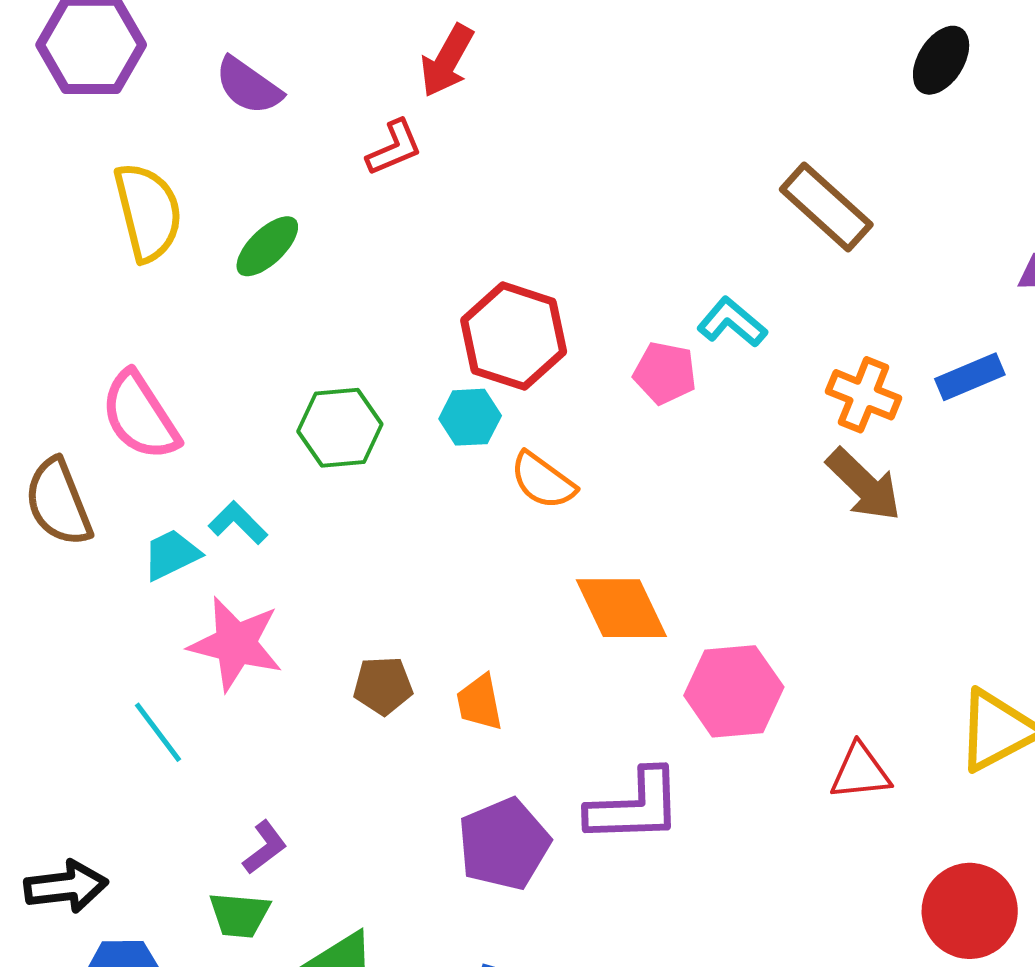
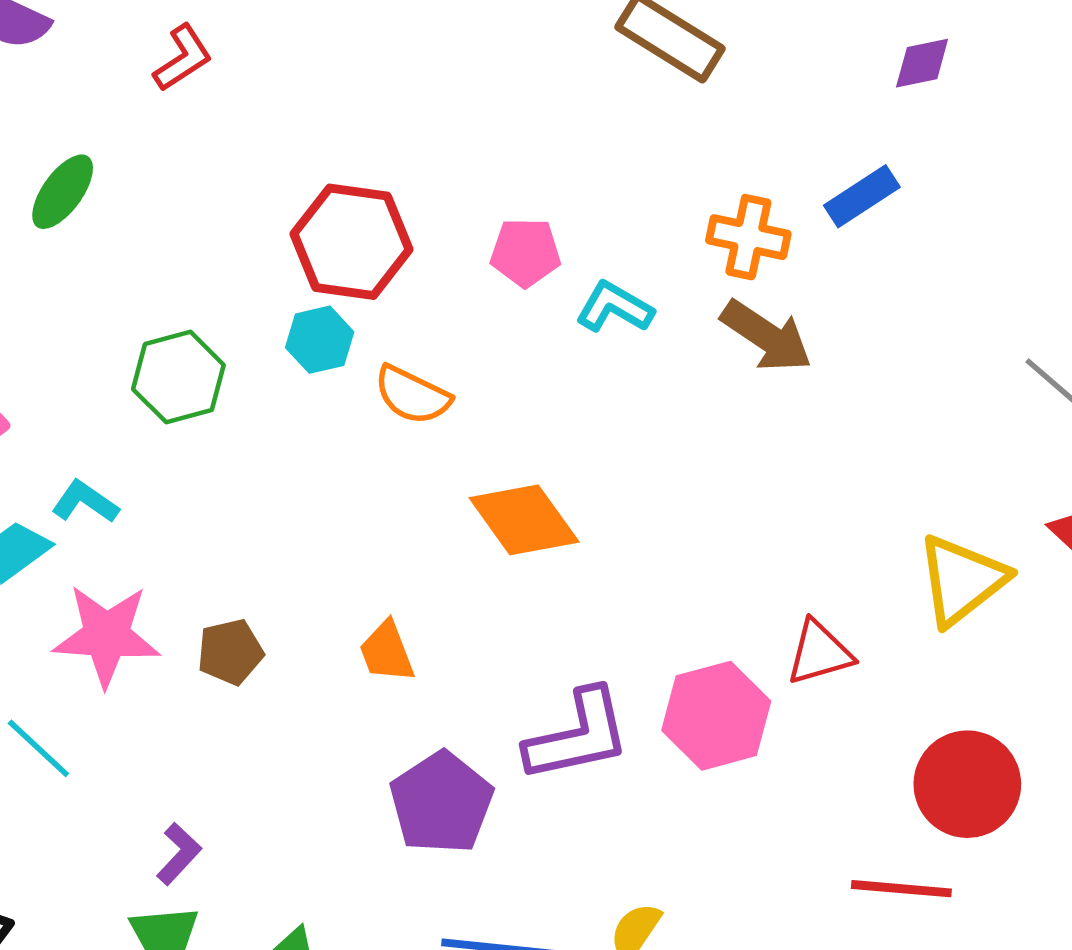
cyan L-shape: (732, 322) -> (615, 307), moved
brown pentagon: (383, 686) -> (230, 652), moved
pink hexagon: (734, 691) -> (716, 716), moved

